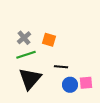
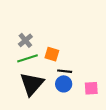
orange square: (49, 40) -> (52, 54), moved
blue circle: (70, 85) -> (64, 84), moved

